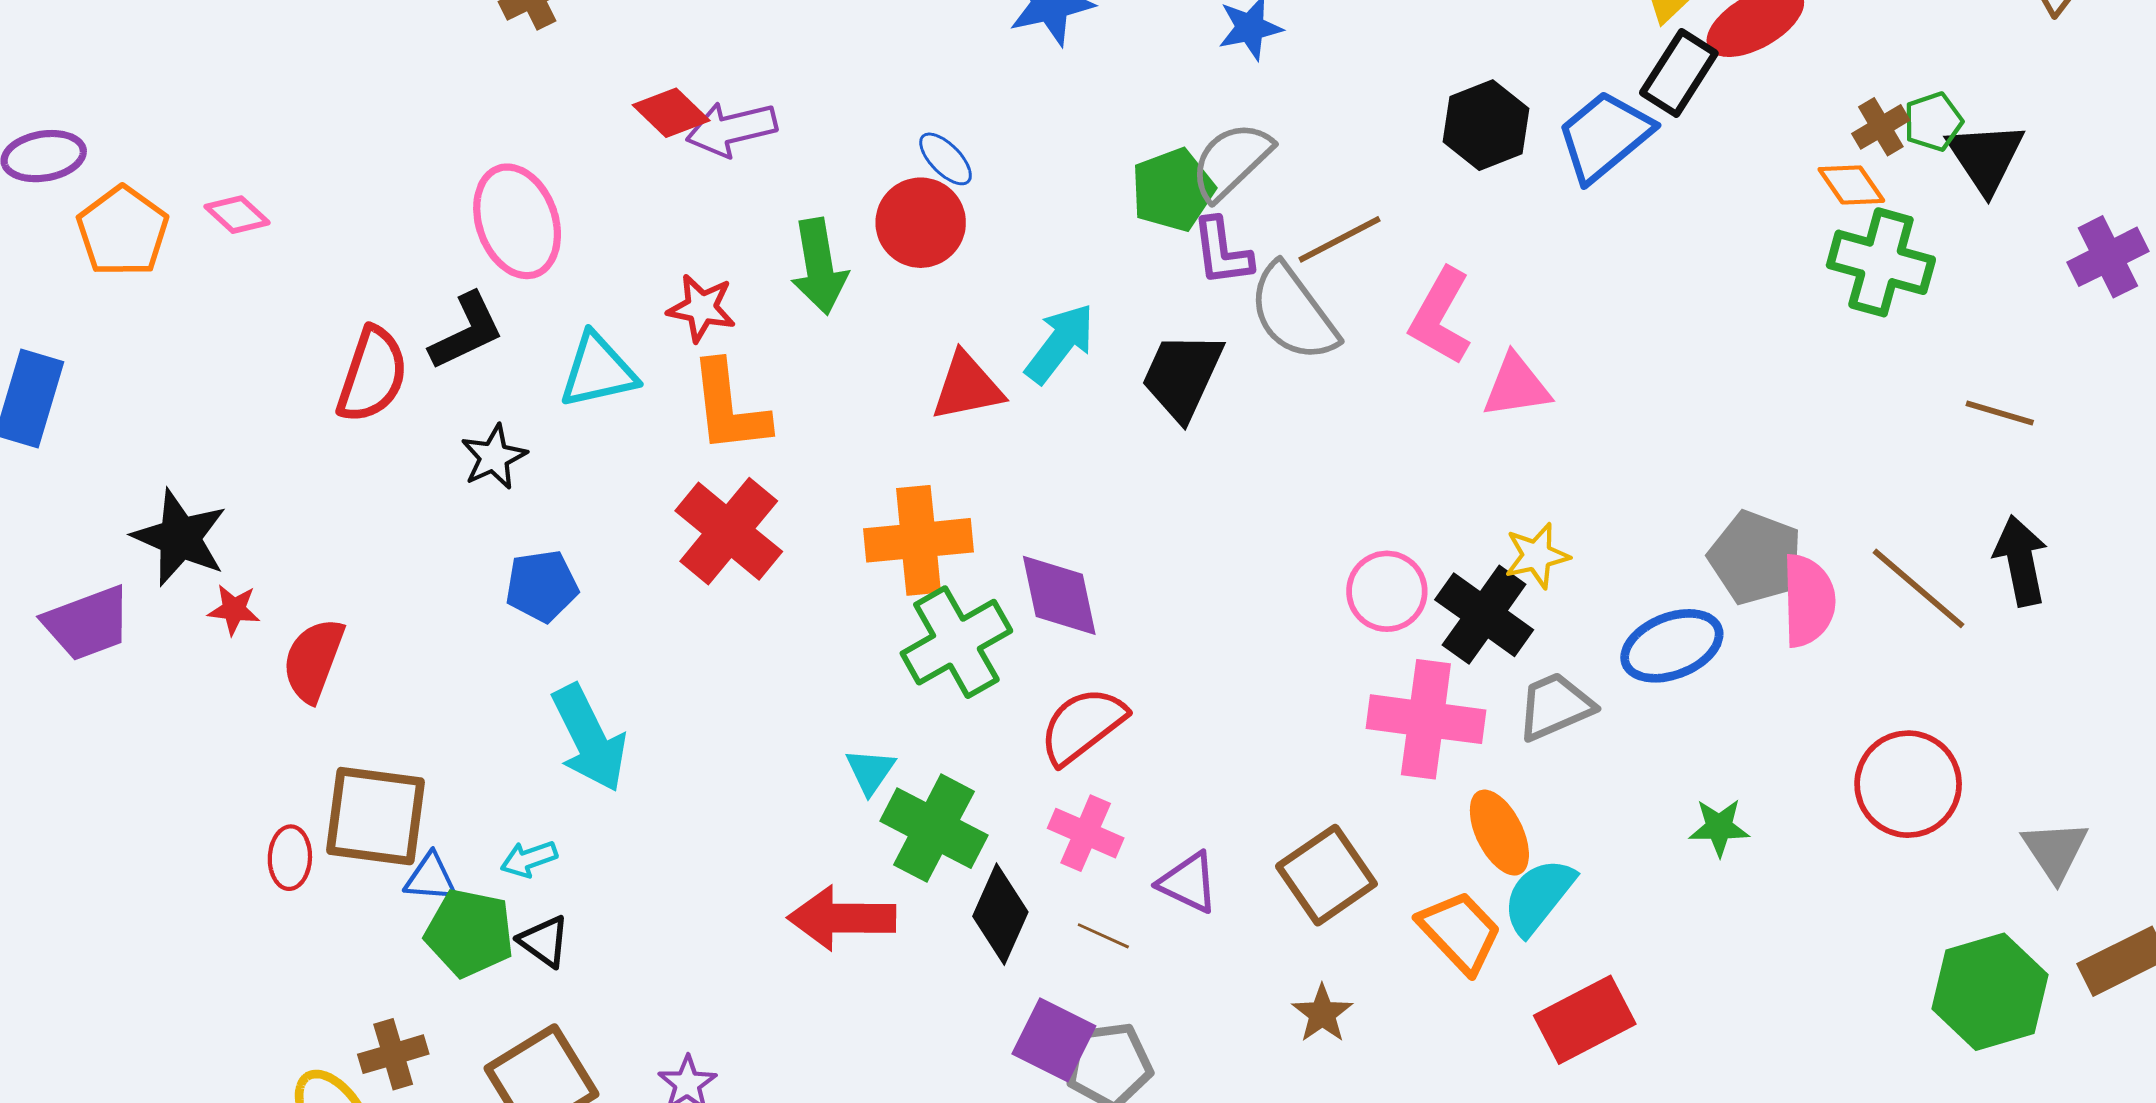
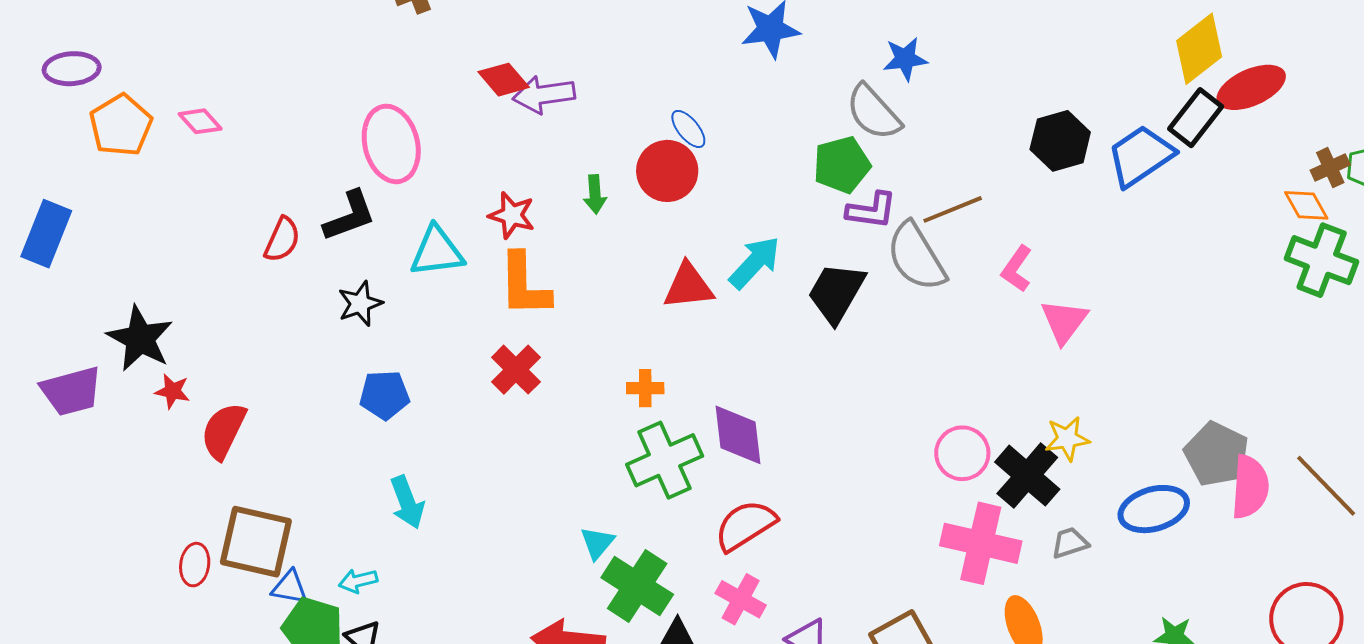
gray semicircle: (1231, 161) -> (873, 112), moved, turned -94
purple L-shape: (1222, 252) -> (871, 210), turned -80
green arrow: (819, 266) -> (595, 194), size x0.6
pink L-shape: (1440, 317) -> (1017, 269), size x0.7
red semicircle: (372, 375) -> (282, 240), size x0.7
pink triangle: (1516, 386) -> (1064, 321), turned -50
red cross: (729, 531) -> (516, 370), size x0.7
orange cross: (918, 540) -> (645, 388), size x0.5
gray trapezoid: (1555, 706) -> (1070, 543), size x0.7
cyan arrow: (589, 738) -> (407, 502), size x0.7

